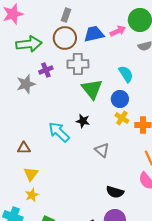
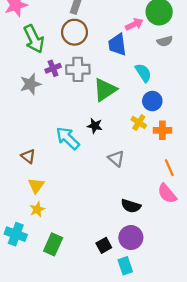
blue trapezoid: (94, 34) -> (117, 45), moved, turned -85
green arrow: (29, 44) -> (34, 39), turned 70
gray cross: (78, 64) -> (78, 69), moved
green triangle: (92, 89) -> (105, 90), turned 35
blue circle: (120, 99) -> (152, 101), moved
brown triangle: (24, 148) -> (28, 156), turned 40

